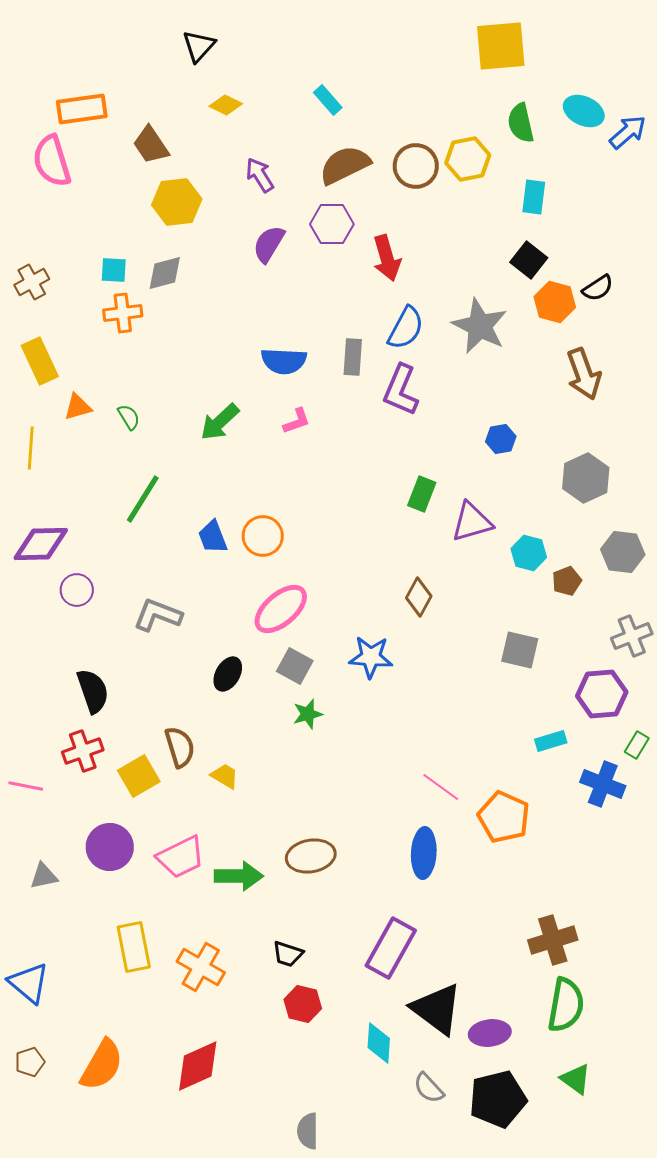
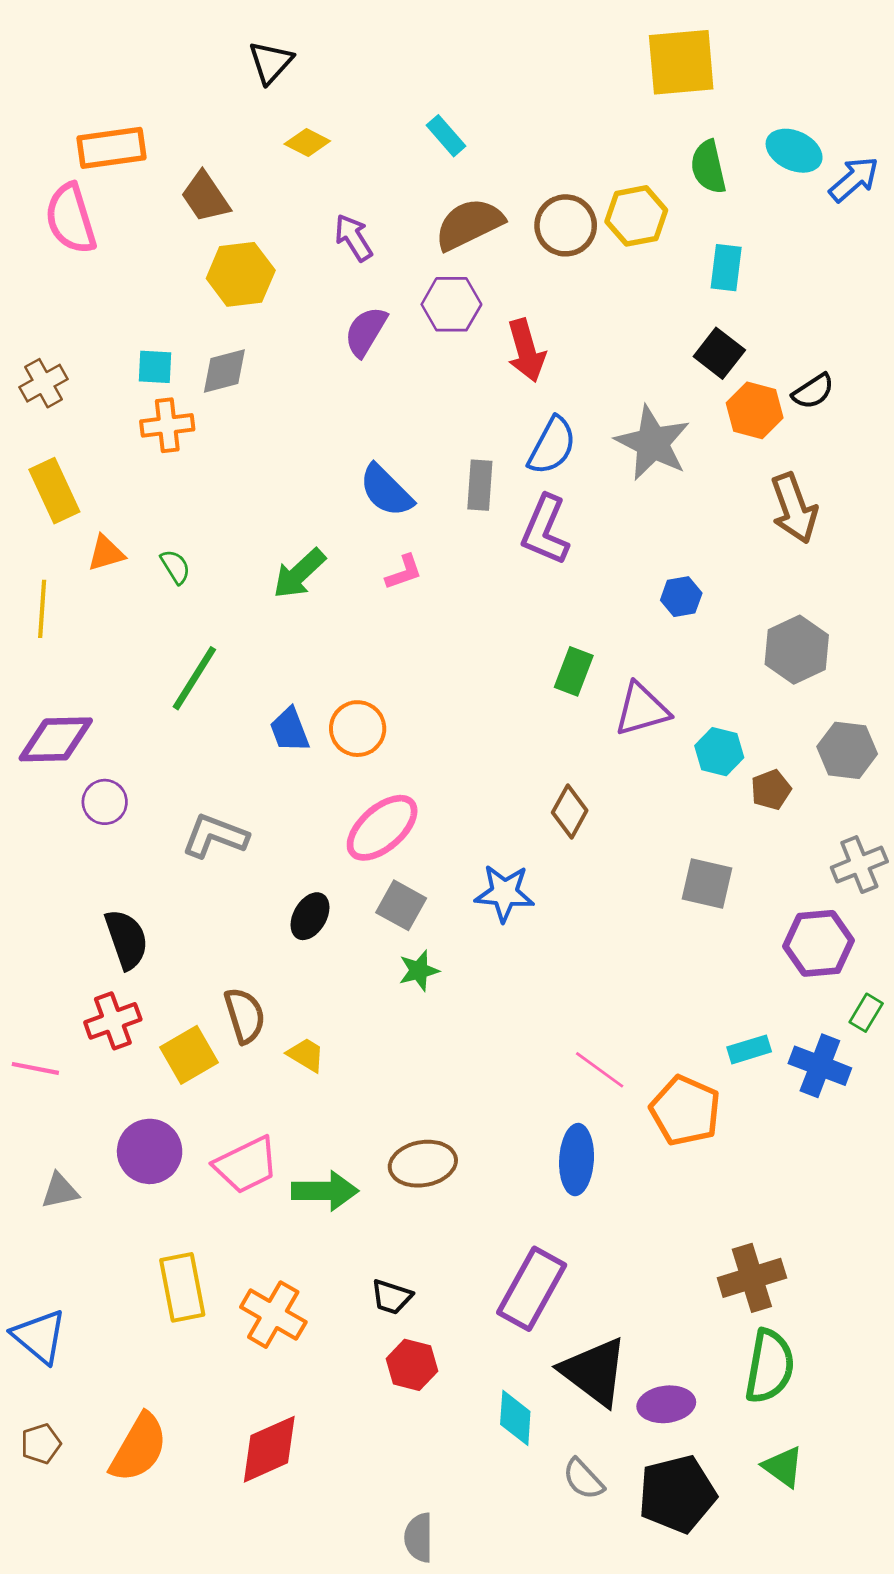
blue semicircle: (284, 361) -> (386, 491), turned 42
cyan rectangle: (551, 741) -> (749, 1049), moved

